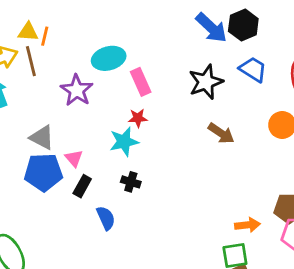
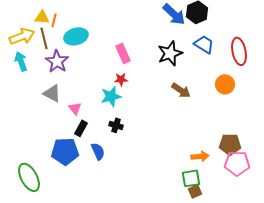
cyan ellipse: (109, 58) -> (76, 36), moved
purple star: (77, 90) -> (57, 61), moved
blue pentagon: (43, 172) -> (65, 151), moved

